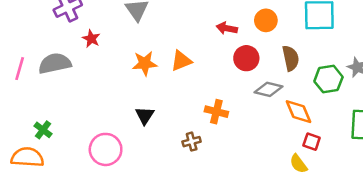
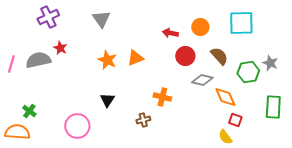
red star: (91, 39) -> (60, 48), moved
brown semicircle: (291, 58) -> (219, 56), turned -30
orange star: (145, 63) -> (107, 60), turned 30

